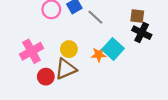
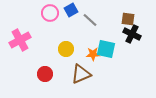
cyan square: (113, 49) -> (106, 49), turned -30
pink cross: (31, 51) -> (20, 40), moved
brown triangle: (66, 69) -> (81, 74), moved

